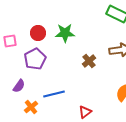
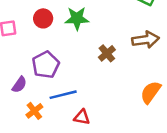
purple pentagon: (35, 59) -> (46, 65), moved
red triangle: (85, 112) -> (82, 117), moved, turned 48

